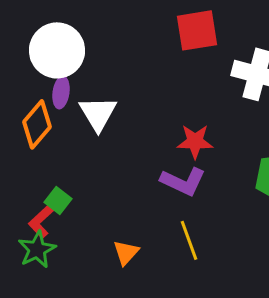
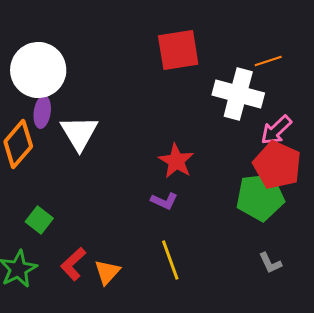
red star: (195, 141) -> (176, 161), turned 30
purple L-shape: (183, 181) -> (164, 201), size x0.6
red L-shape: (41, 221) -> (73, 264), moved

